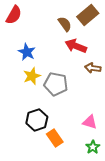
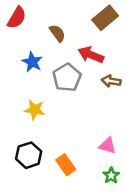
brown semicircle: (65, 24) -> (57, 33), moved
yellow star: (32, 76) -> (35, 110), moved, turned 30
gray pentagon: (56, 84) -> (67, 77), moved, turned 30
black hexagon: (37, 120) -> (29, 155), moved

